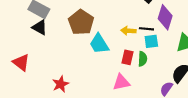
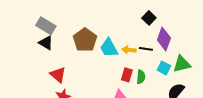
cyan square: (151, 41) -> (164, 68), moved, turned 32
cyan trapezoid: (99, 44) -> (109, 48), moved
red triangle: (21, 62) -> (58, 75), moved

